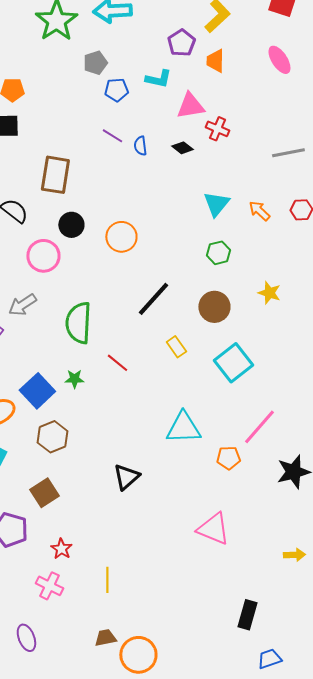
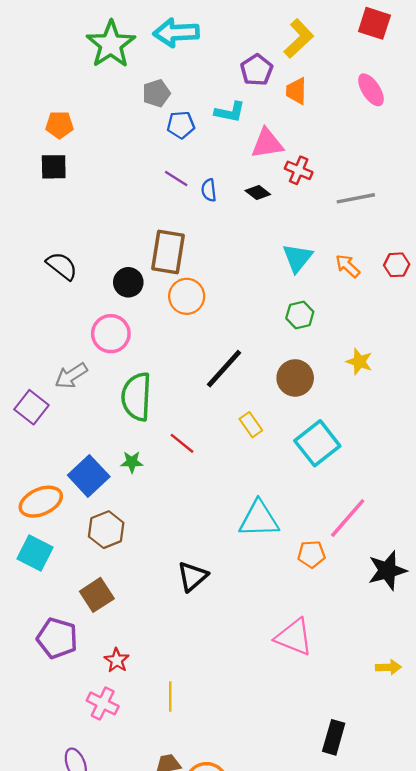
gray line: (288, 153) -> (356, 198), moved
brown rectangle: (55, 175) -> (168, 252), moved
pink circle: (43, 256) -> (111, 334), moved

